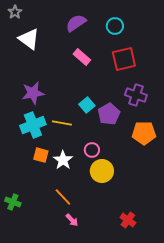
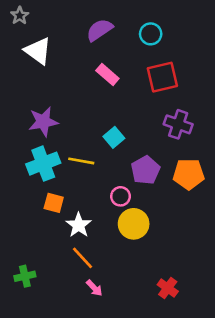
purple pentagon: (109, 114) -> (145, 170), moved
white star: (63, 160) -> (79, 225), moved
green cross: (13, 202) -> (25, 276), moved, turned -35

